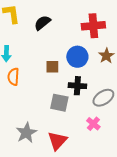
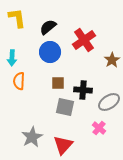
red cross: (93, 26) -> (84, 40), moved, turned -30
blue circle: (77, 57) -> (50, 52), moved
brown square: (52, 67) -> (58, 83), moved

